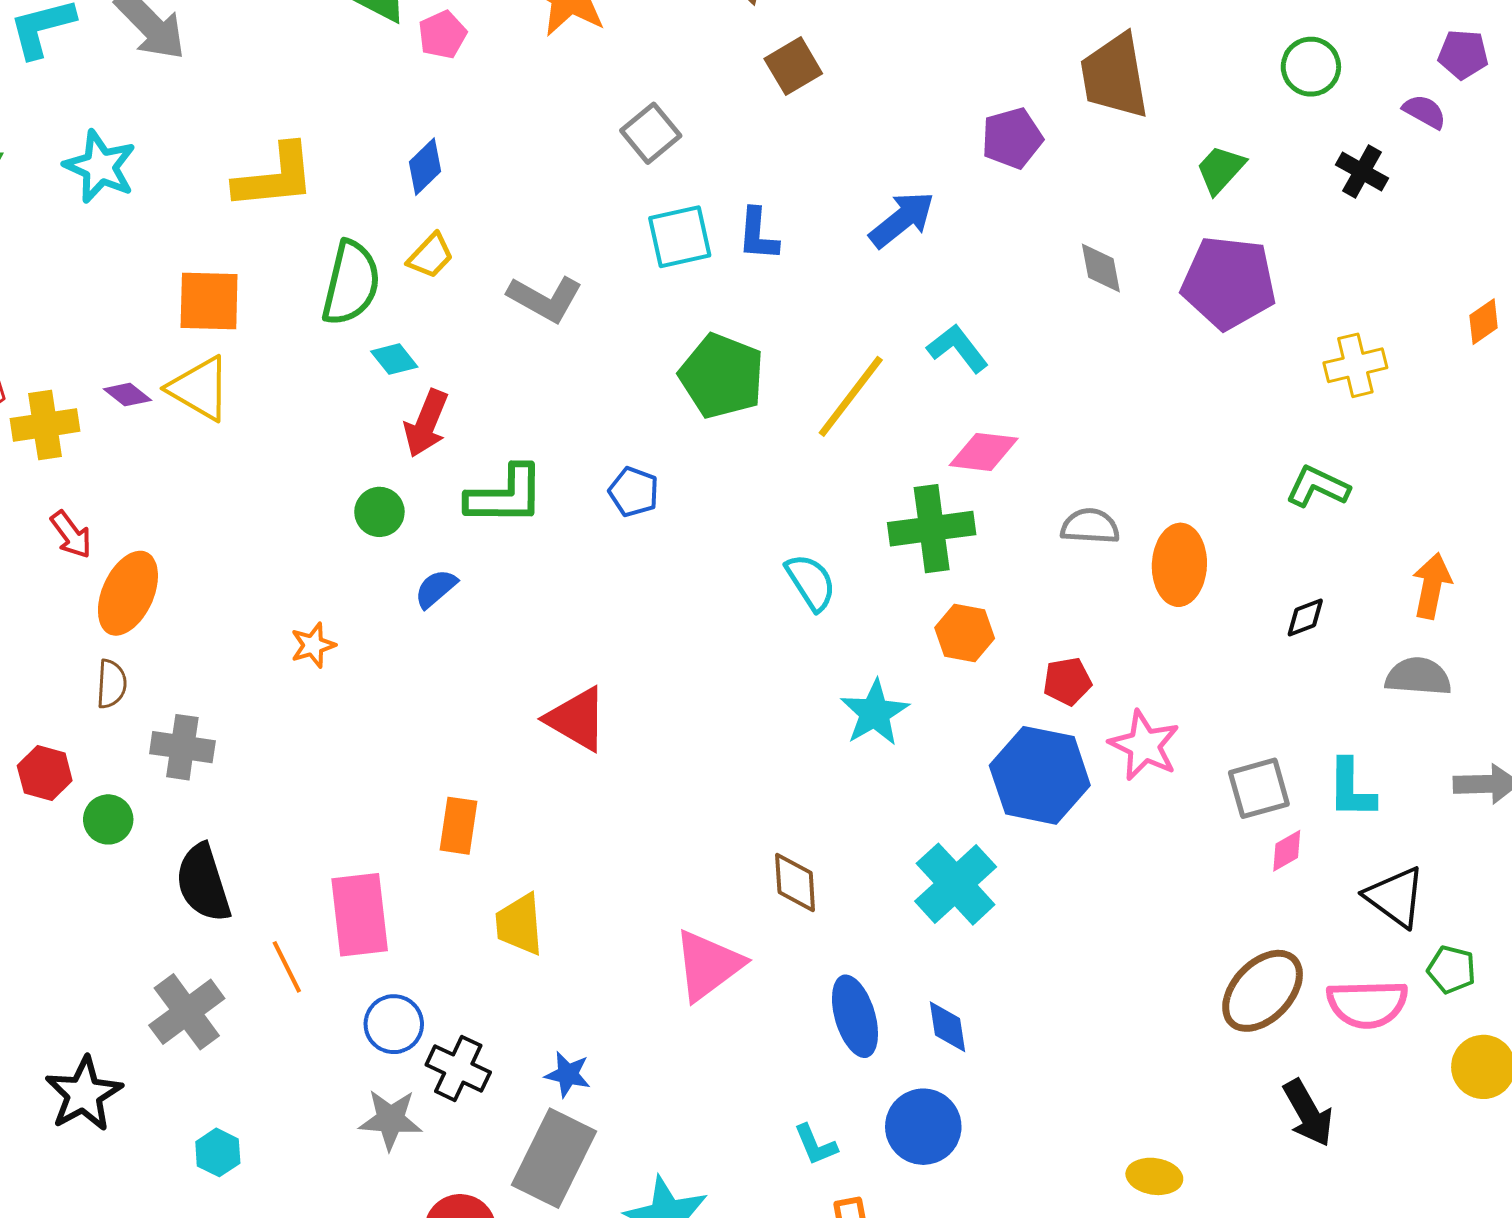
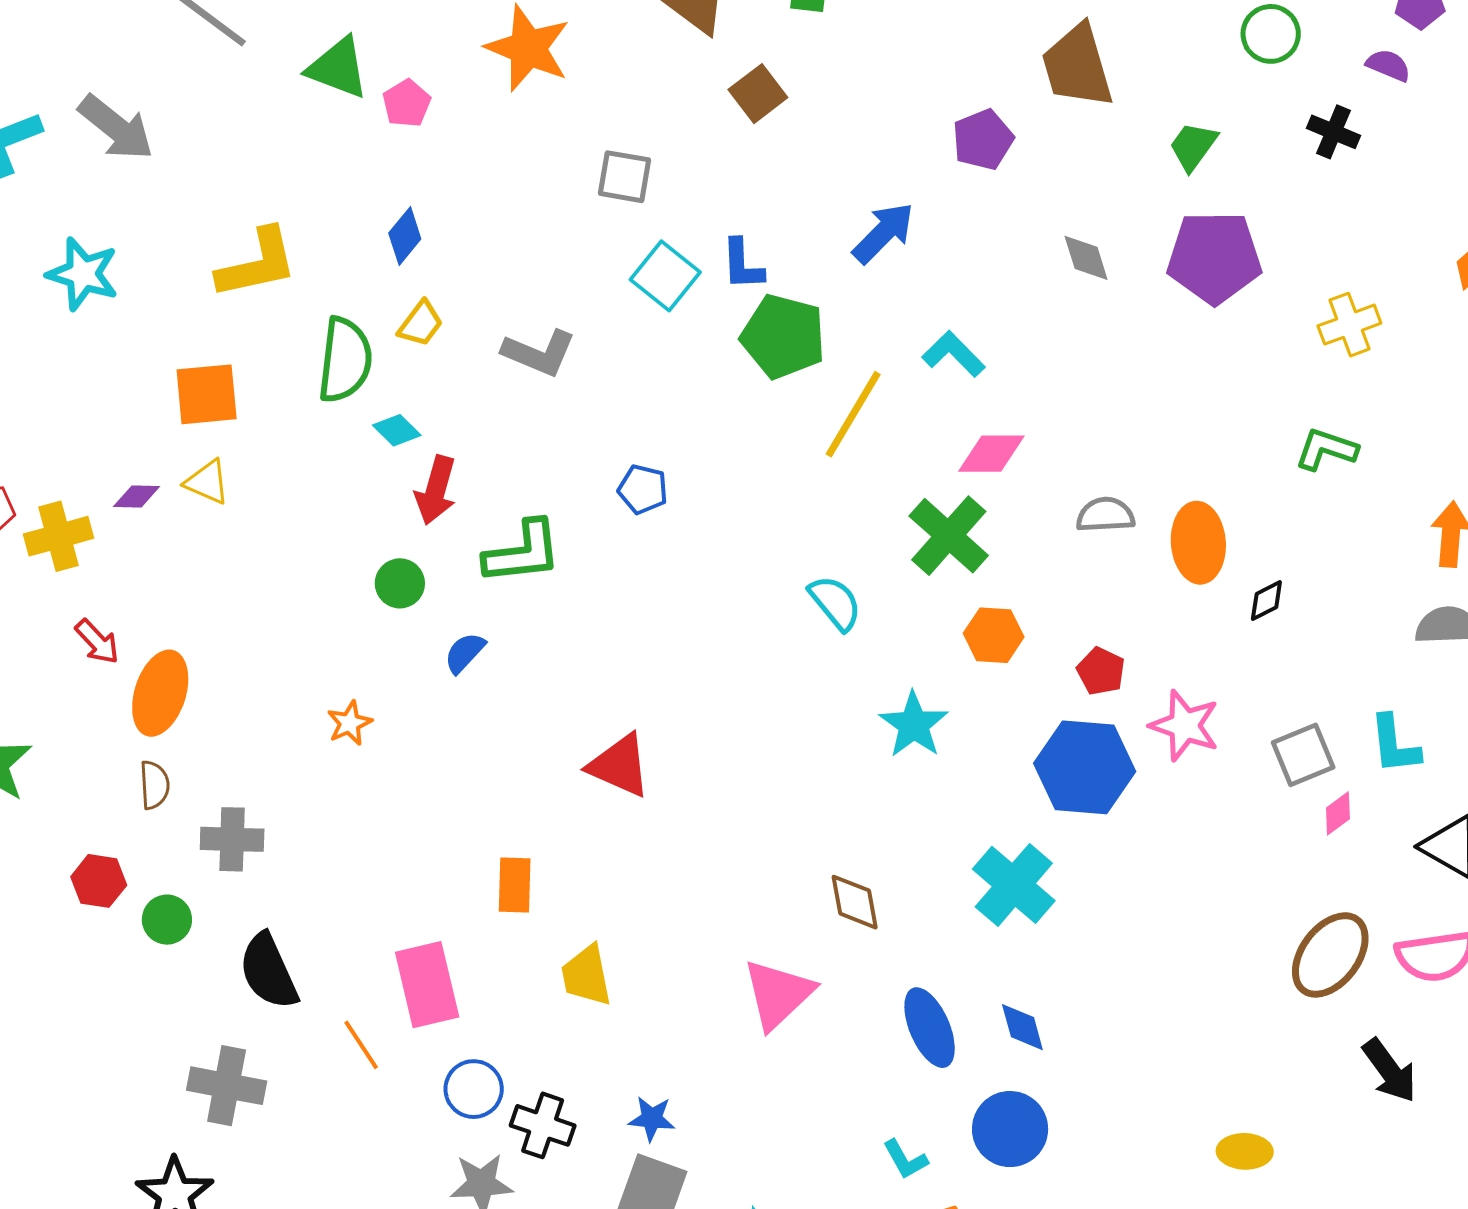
gray square: (651, 133) -> (625, 177), turned -34
cyan square: (680, 237) -> (665, 276), turned -32
green pentagon: (722, 376) -> (783, 336), moved
yellow triangle: (199, 389) -> (207, 482), size x0.7
purple diamond: (127, 395) -> (137, 496), turned -30
blue pentagon: (634, 492) -> (643, 489), moved
green cross: (932, 529) -> (949, 536), turned -34
black diamond: (1305, 617) -> (1266, 600), moved
red pentagon: (1067, 681) -> (1101, 671), turned -30
gray cross: (187, 1012) -> (227, 1086), moved, turned -36

